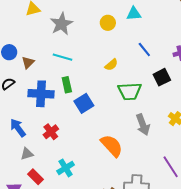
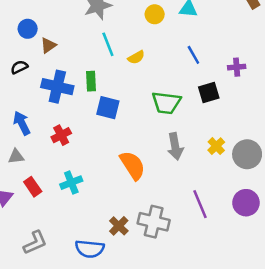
cyan line: (63, 57) -> (108, 44), moved, turned 42
yellow semicircle: (111, 65) -> (136, 57), moved
blue square: (84, 103) -> (108, 108), turned 36
gray triangle: (27, 154) -> (16, 156), moved

